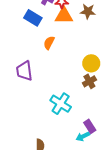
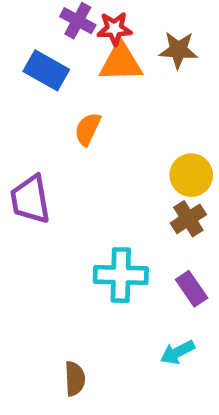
cyan cross: (61, 104) -> (121, 275), turned -30
purple rectangle: (90, 126) -> (192, 289), moved

